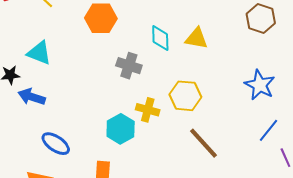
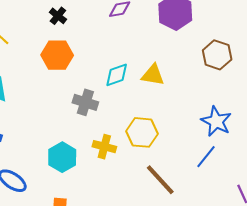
cyan diamond: (160, 38) -> (117, 75), turned 72
cyan hexagon: (121, 129) -> (62, 157), moved
blue line: (268, 130) -> (206, 157), moved

